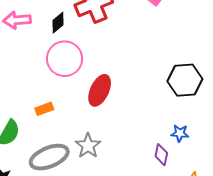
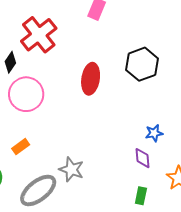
black hexagon: (185, 80) -> (142, 64), moved
red ellipse: (100, 90) -> (91, 79), moved

